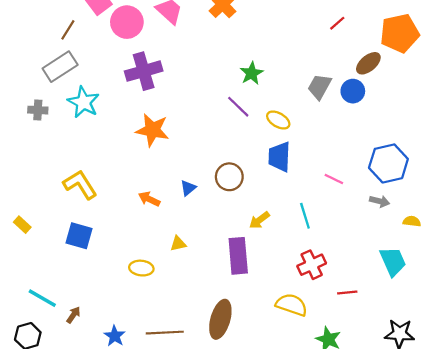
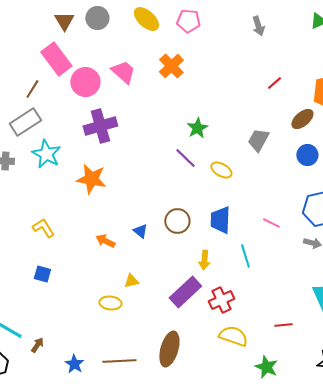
blue circle: (353, 91) -> (307, 155), moved
orange star: (152, 130) -> (91, 179), moved
blue trapezoid: (279, 157) -> (220, 220), moved
yellow L-shape: (80, 185) -> (43, 228), size x0.7
blue triangle: (188, 188) -> (140, 231), turned -42
yellow arrow: (259, 220) -> (204, 260), turned -48
blue square: (79, 236) -> (42, 274), size x0.7
purple rectangle: (238, 256) -> (185, 292), turned 52
red cross: (312, 265) -> (221, 300), moved
yellow ellipse: (141, 268) -> (110, 303), moved

